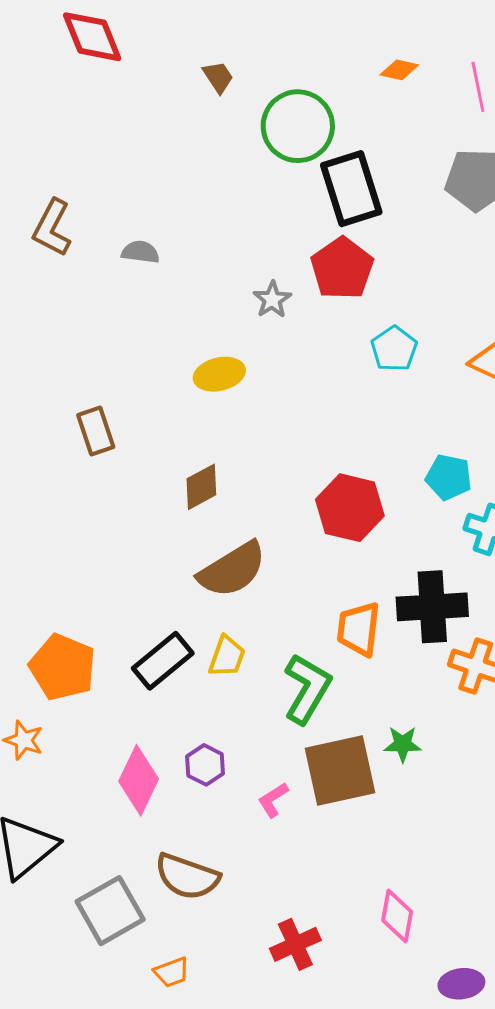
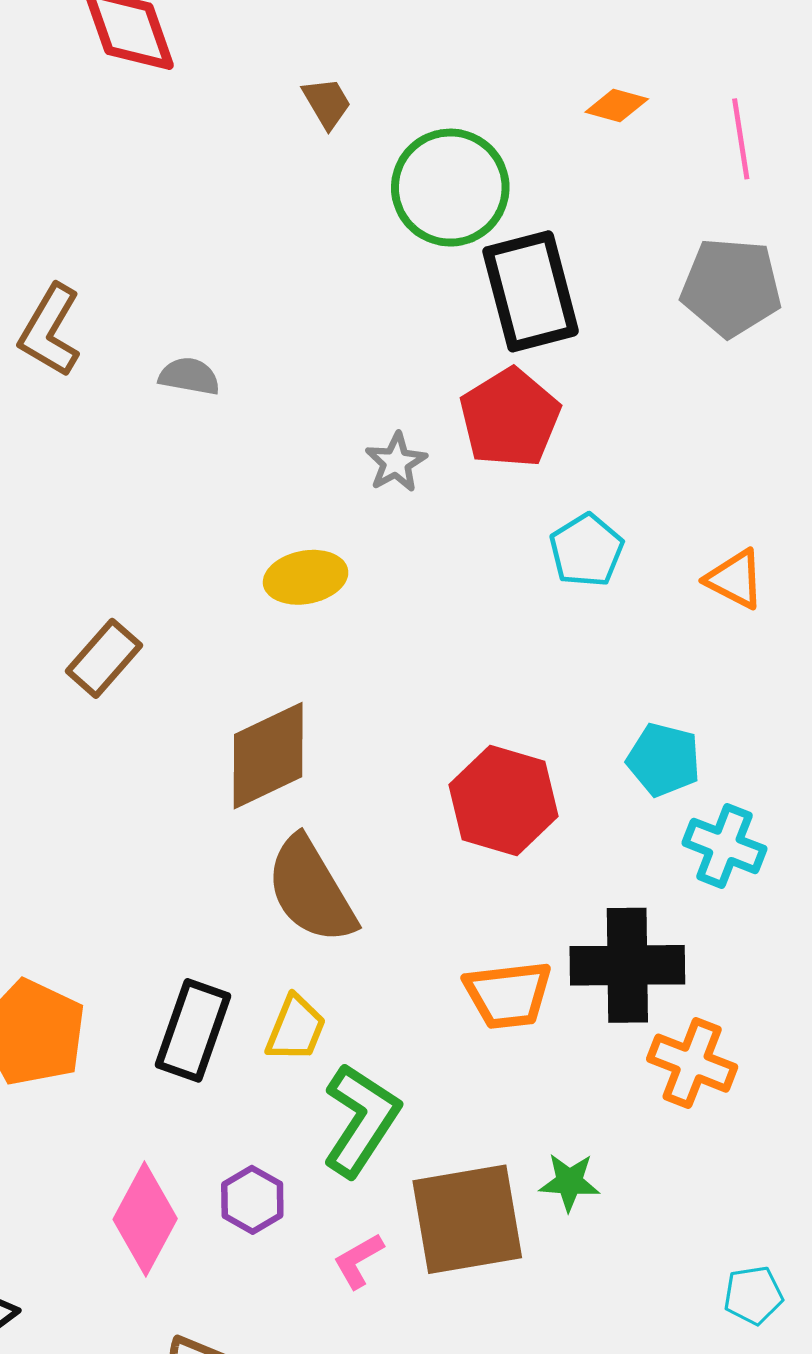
brown rectangle: (96, 431) -> (104, 658), turned 57
brown diamond: (201, 487) -> (268, 756), size x1.5
brown semicircle: (232, 570) -> (311, 890), turned 88
orange trapezoid: (359, 629) -> (508, 995), turned -106
black rectangle: (163, 661) -> (193, 1030), turned -34
green L-shape: (307, 689) -> (361, 1120), moved

